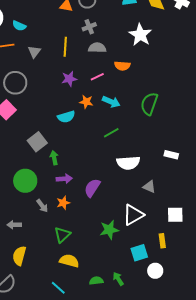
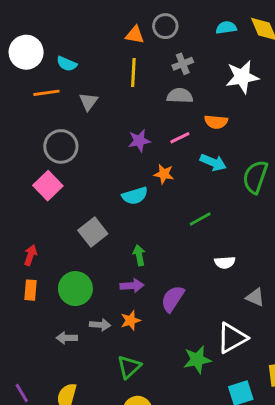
gray cross: (89, 27) -> (183, 64), moved
white star: (140, 35) -> (242, 77), turned 30
yellow line: (65, 47) -> (133, 72), moved
cyan arrow: (111, 102) -> (213, 162), moved
green arrow: (54, 158) -> (139, 255), moved
white semicircle: (128, 163) -> (225, 262), size x0.6
gray arrow: (42, 206) -> (100, 325), turned -48
gray arrow: (14, 225) -> (67, 338), moved

